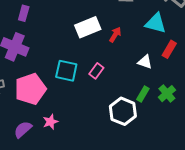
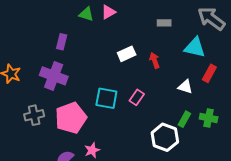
white rectangle: (88, 27) -> (127, 54), size x0.7
red arrow: (115, 35) -> (154, 60), turned -49
green cross: (167, 94) -> (209, 118), turned -36

